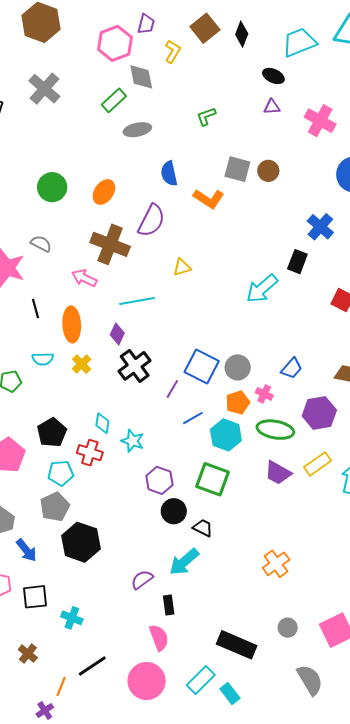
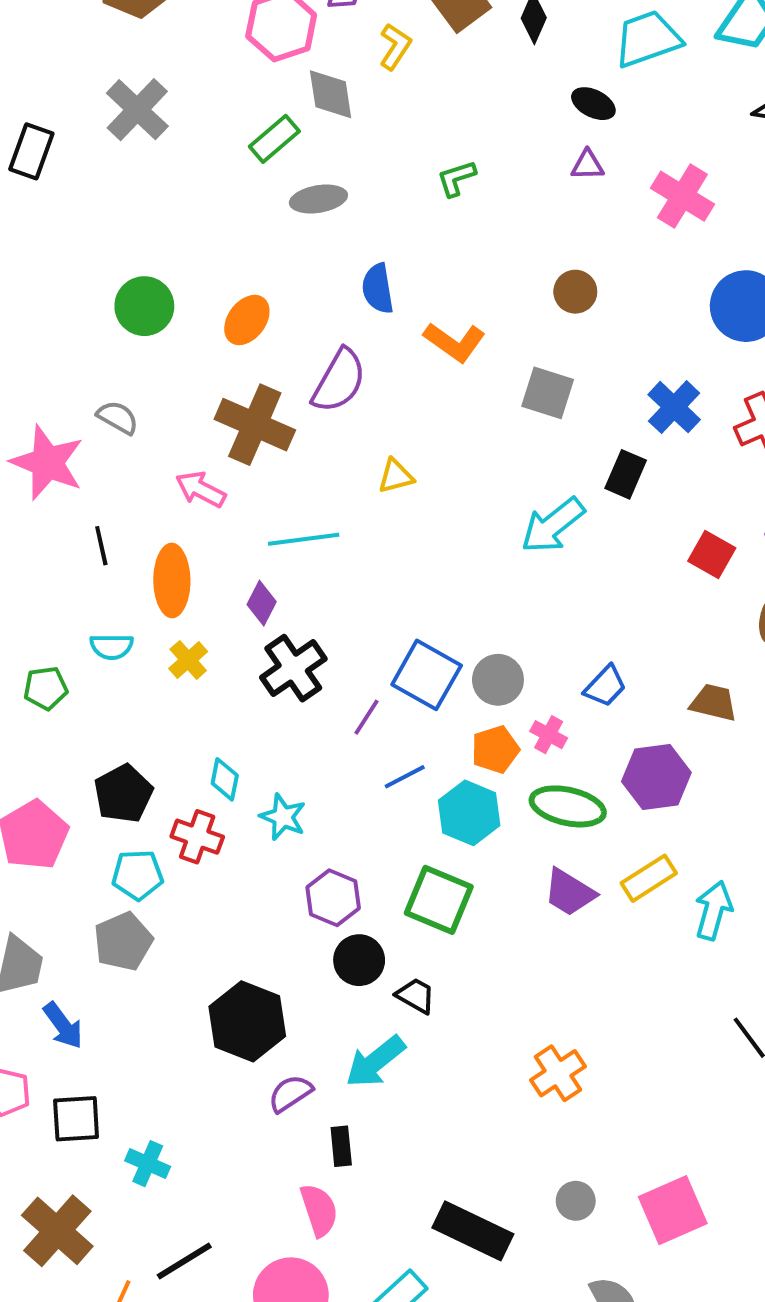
gray square: (237, 169) -> (548, 393), moved
black hexagon: (81, 542) -> (247, 1021), moved
brown cross: (28, 654) -> (57, 1231), size x1.8

